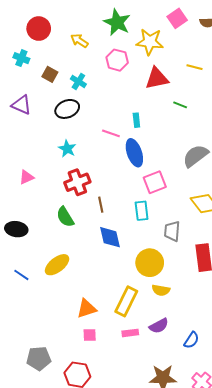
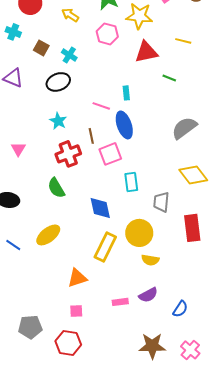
pink triangle: (26, 177) -> (18, 149), turned -35
pink square: (155, 182) -> (110, 154), moved
brown line: (101, 205) -> (91, 136), moved
yellow rectangle: (126, 301) -> (105, 247), moved
pink square: (90, 335) -> (76, 311), moved

